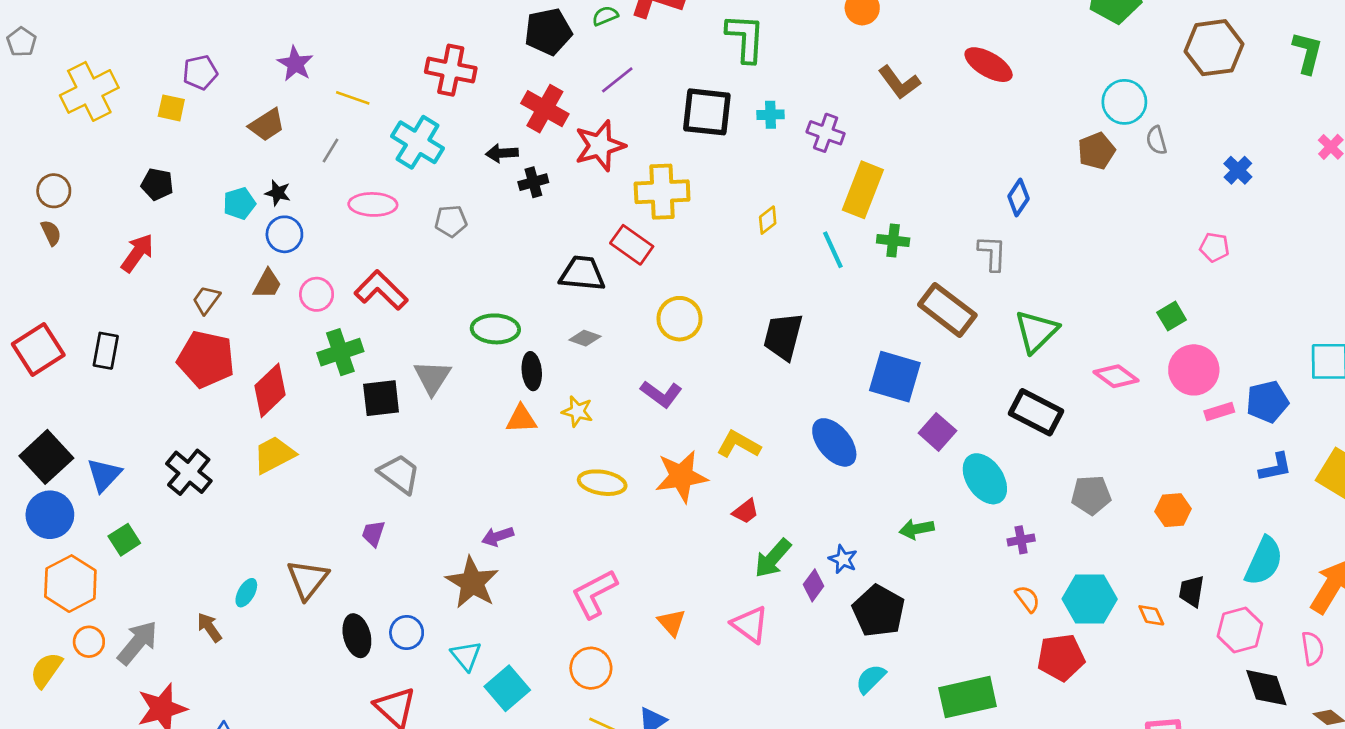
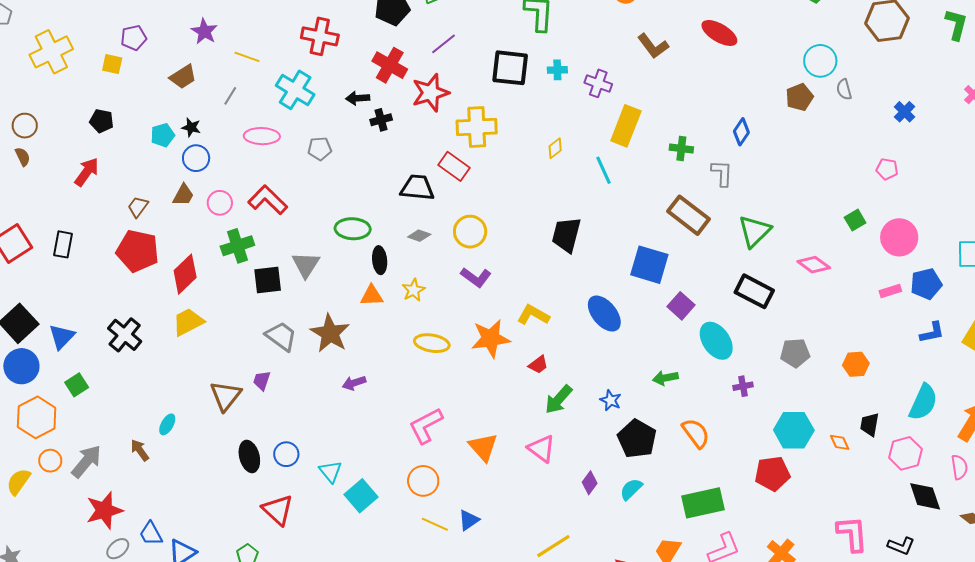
green cross: (893, 241) -> (681, 149), moved
yellow circle: (679, 319) -> (470, 232), moved
pink circle: (1194, 370) -> (899, 237), moved
yellow star: (577, 411) -> (414, 290), turned 30
brown triangle: (308, 579) -> (226, 396), moved
brown star: (472, 583) -> (330, 333), moved
purple diamond: (814, 585) -> (590, 483), moved
orange semicircle: (1028, 599) -> (696, 433), moved, size x1.5
orange triangle: (672, 623) -> (483, 447), size x1.4

